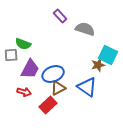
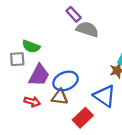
gray semicircle: (85, 29) -> (87, 29), moved
brown triangle: (58, 88) -> (60, 97), moved, turned 35
red rectangle: (48, 105) -> (83, 118), moved

